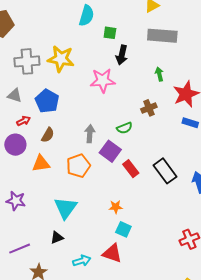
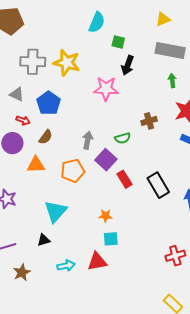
green arrow: (159, 74) -> (172, 81), moved
red arrow: (24, 121) -> (23, 120), turned 40
cyan square: (123, 229) -> (111, 239), turned -35
red triangle: (112, 253) -> (97, 262), turned -35

